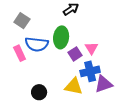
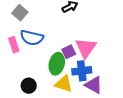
green ellipse: (61, 37) -> (57, 64), moved
pink triangle: (91, 48) -> (86, 48), size x1.6
purple triangle: (104, 84) -> (94, 85), turned 42

